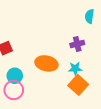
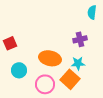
orange square: (78, 85) -> (70, 79), moved
pink circle: (14, 90) -> (45, 84), moved

